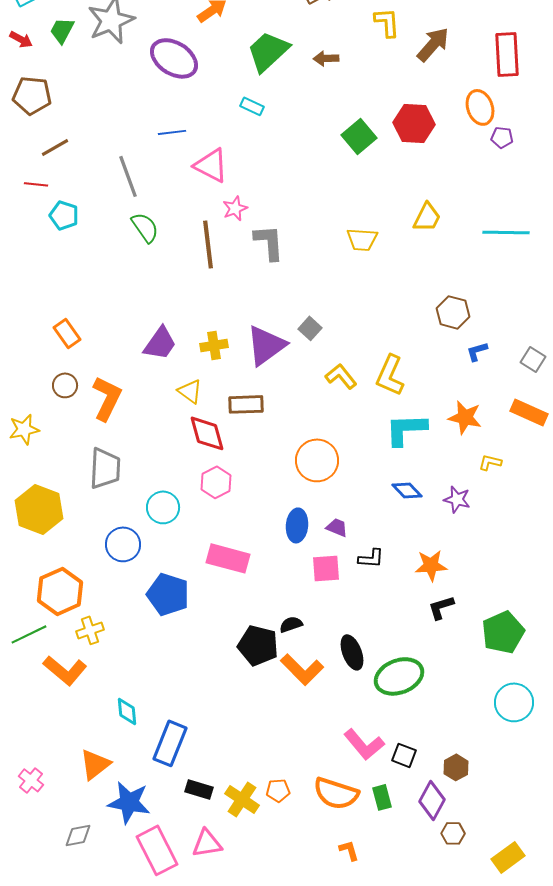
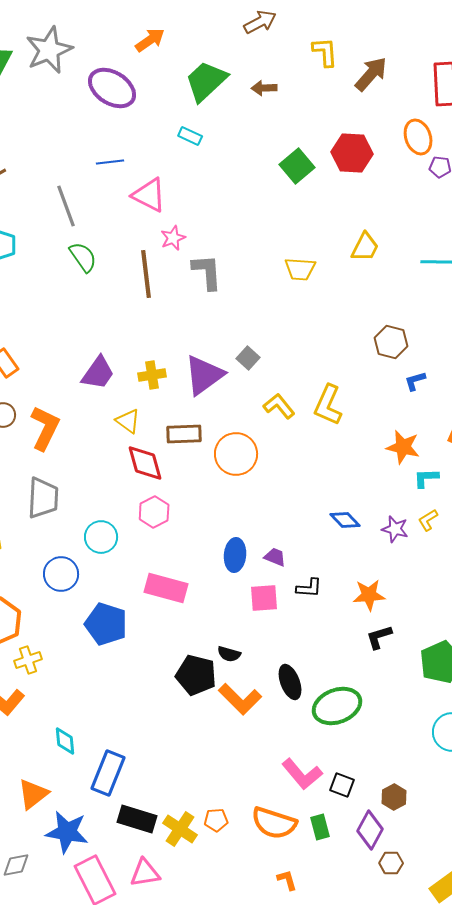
cyan L-shape: (406, 429) -> (426, 478), moved, size x0.6
orange circle: (317, 460) -> (236, 454), moved
yellow L-shape: (490, 462) -> (428, 520), moved, turned -45
black semicircle: (291, 624) -> (229, 654), turned -145
black rectangle: (199, 789) -> (137, 819), size x1.4

